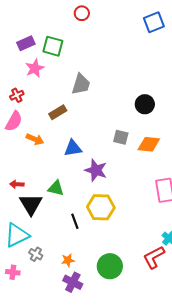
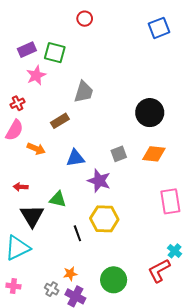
black circle: (145, 104) -> (150, 113), size x1.4
gray square: (121, 137) -> (119, 154), moved, turned -35
red arrow: (17, 184) -> (21, 187), moved
gray cross: (36, 254) -> (52, 289), moved

